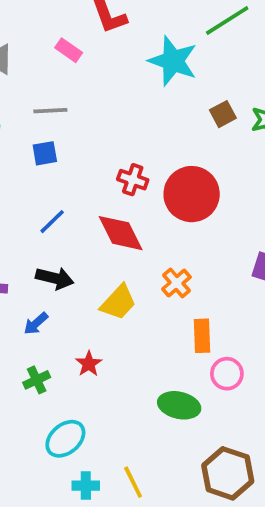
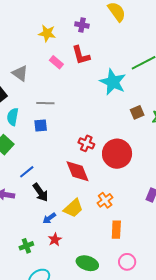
pink rectangle: (69, 50) -> (56, 62), moved
blue line: (52, 222) -> (27, 172), moved
black arrow: (55, 278) -> (40, 192), turned 36
blue arrow: (36, 324) -> (49, 218), moved
pink circle: (227, 374) -> (127, 262), moved
green ellipse: (179, 405) -> (87, 263), moved

